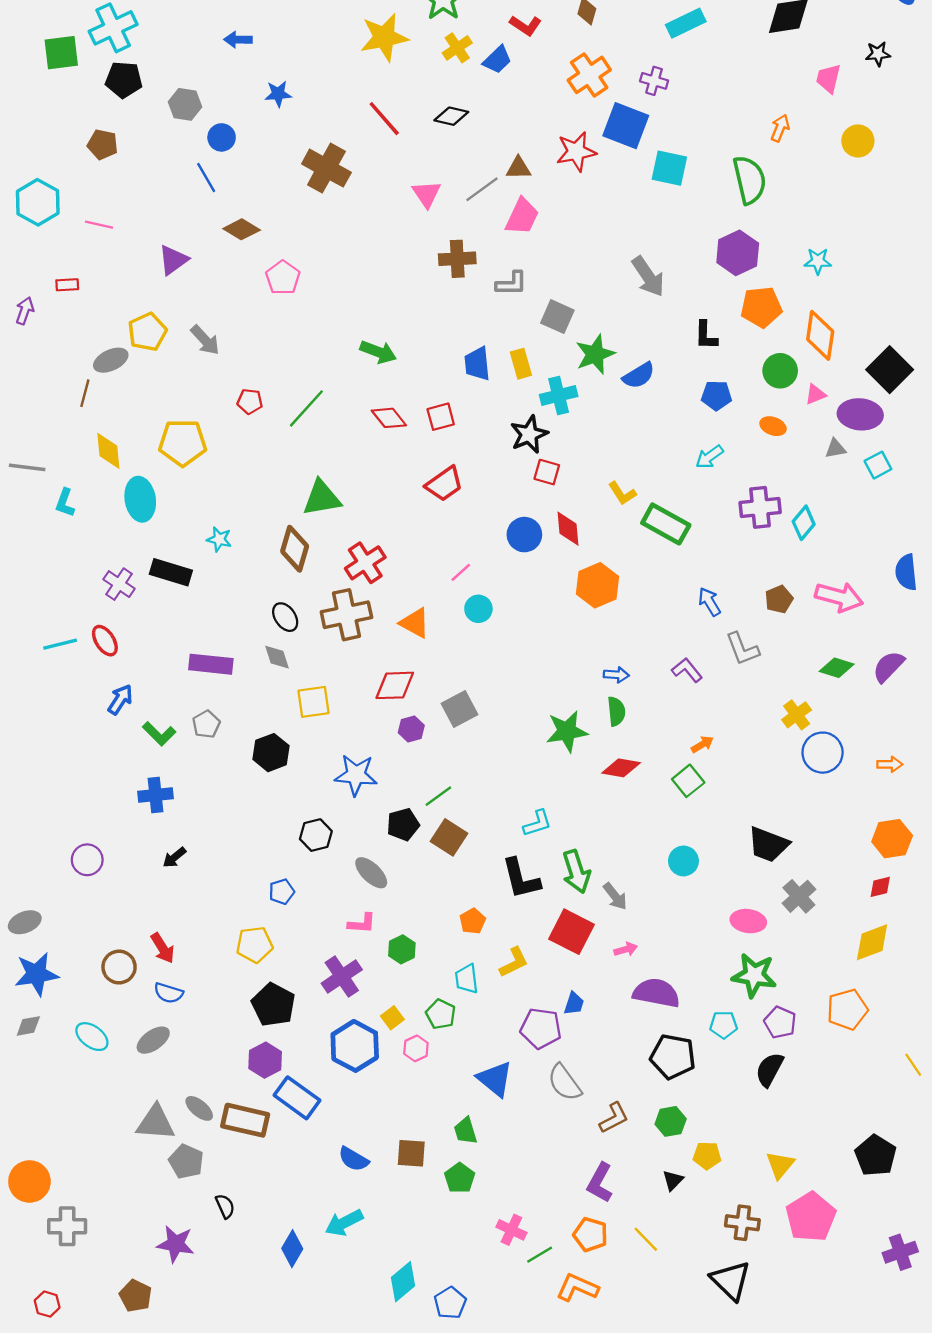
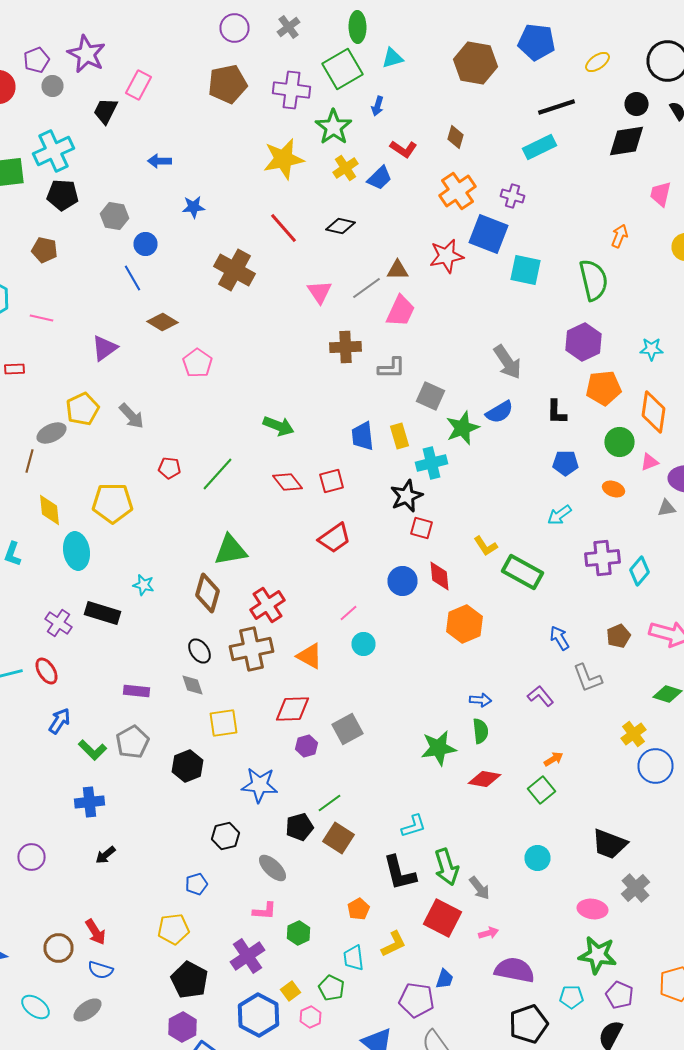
blue semicircle: (639, 375) -> (500, 412), moved
purple rectangle: (211, 664) -> (136, 691), size x0.7
gray pentagon: (206, 724) -> (132, 742), size x1.4
black pentagon: (673, 1057) -> (528, 1024), turned -30

